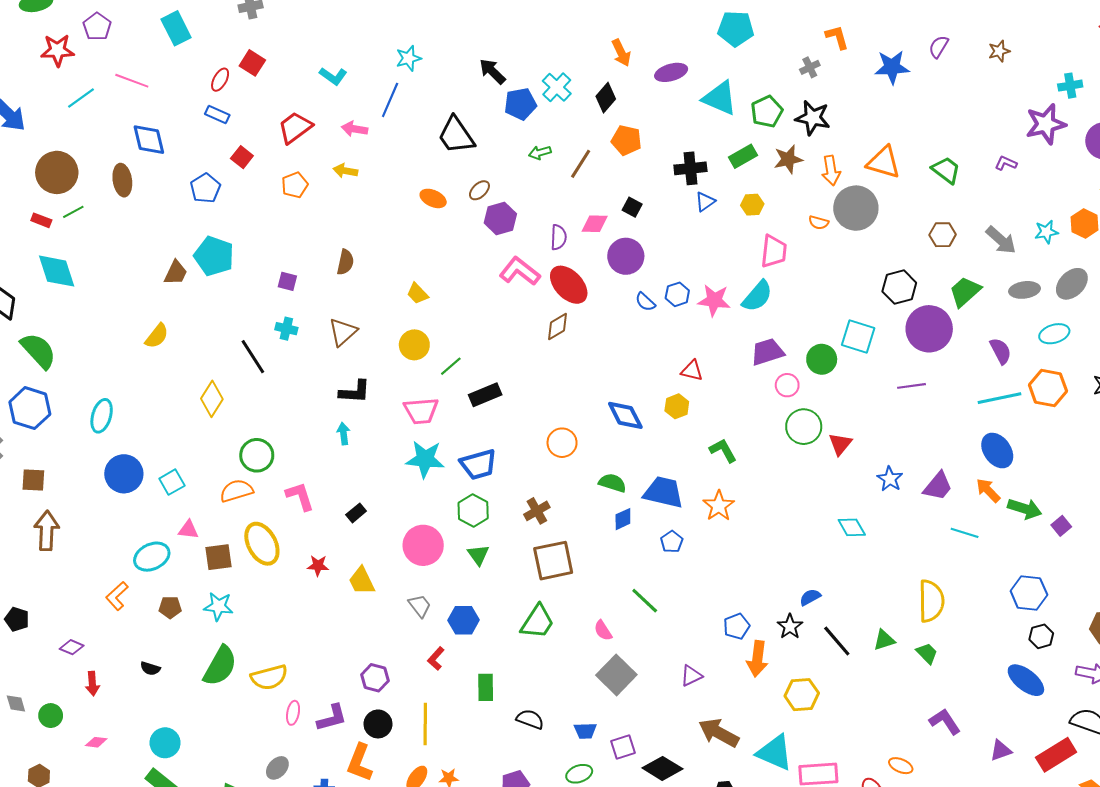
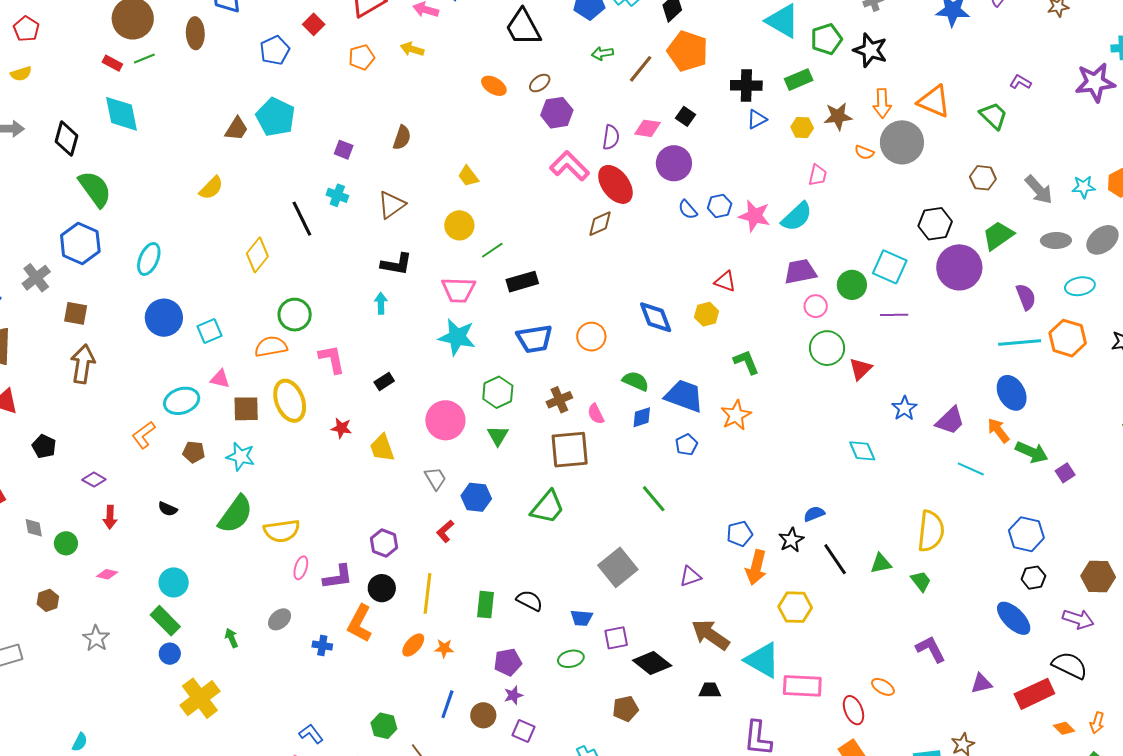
orange pentagon: (626, 140) -> (688, 51), size x1.4
brown star: (788, 159) -> (838, 116), moved
purple L-shape: (1006, 163) -> (1020, 82), moved
pink trapezoid: (774, 251) -> (818, 175), size x0.7
purple line: (911, 386) -> (894, 315), moved
blue trapezoid: (478, 464) -> (535, 339), moved
pink semicircle: (603, 631) -> (596, 414), moved
green rectangle: (486, 687) -> (486, 605), moved

